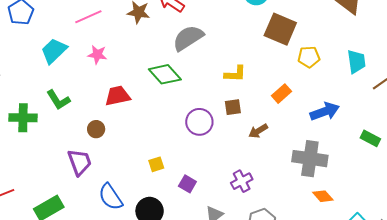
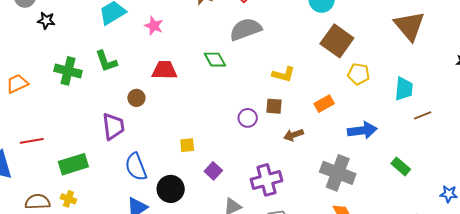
green diamond: (165, 74) -> (215, 60), size x0.7
purple circle: (199, 122) -> (248, 118), moved, size x0.7
purple cross: (242, 181) -> (266, 180), size x1.4

